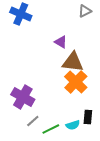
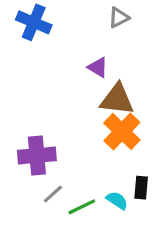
gray triangle: (85, 11) -> (119, 18), moved
purple cross: (23, 97) -> (37, 156), turned -35
cyan semicircle: (73, 125) -> (117, 200), turned -128

